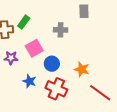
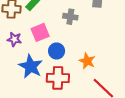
blue star: (29, 81) -> (31, 66), size x1.6
red cross: (56, 89) -> (58, 78), turned -30

